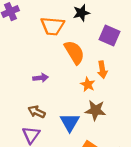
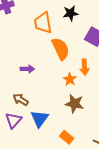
orange trapezoid: (52, 26) -> (43, 23), turned 70
blue triangle: (70, 122) -> (40, 119), moved

